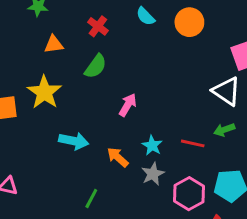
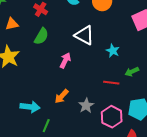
white triangle: (226, 91) -> (84, 35), moved
cyan arrow: (74, 141) -> (30, 107), moved
cyan star: (152, 145) -> (113, 51), moved
orange arrow: (118, 157) -> (62, 96), turned -84

